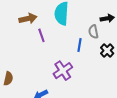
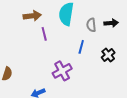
gray semicircle: (93, 32) -> (91, 25), moved

